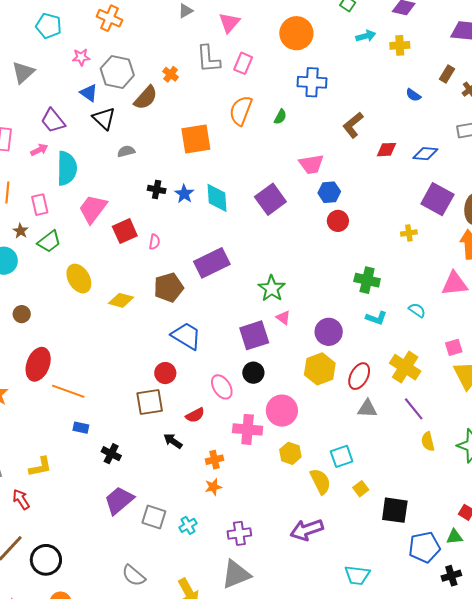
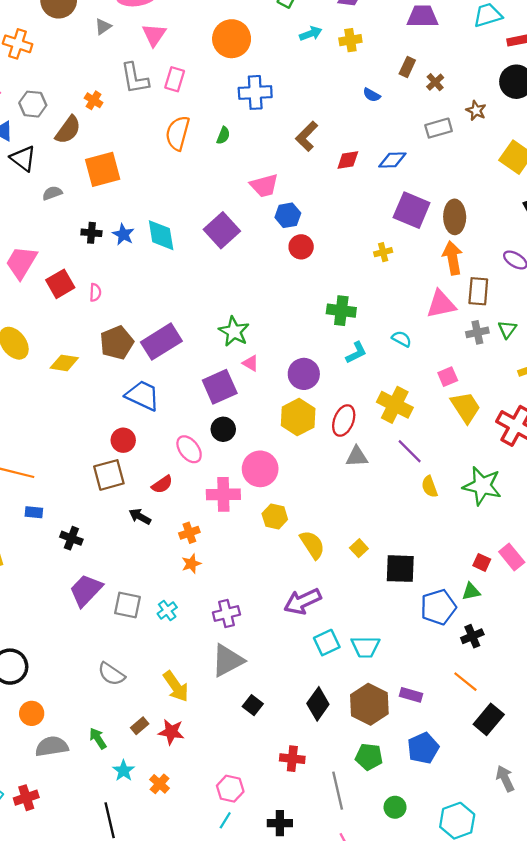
gray hexagon: (117, 72) -> (33, 104), size x0.7
orange square: (196, 139) -> (103, 169), moved
purple rectangle: (212, 263) -> (161, 342), moved
cyan L-shape: (376, 318) -> (356, 353), turned -40
cyan square: (342, 456) -> (327, 643), moved

